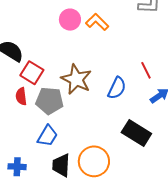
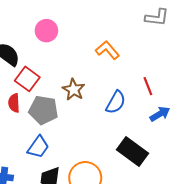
pink circle: (70, 20) -> (46, 31), moved
orange L-shape: (97, 22) -> (107, 50), moved
brown star: (76, 79) -> (74, 90), size x0.7

